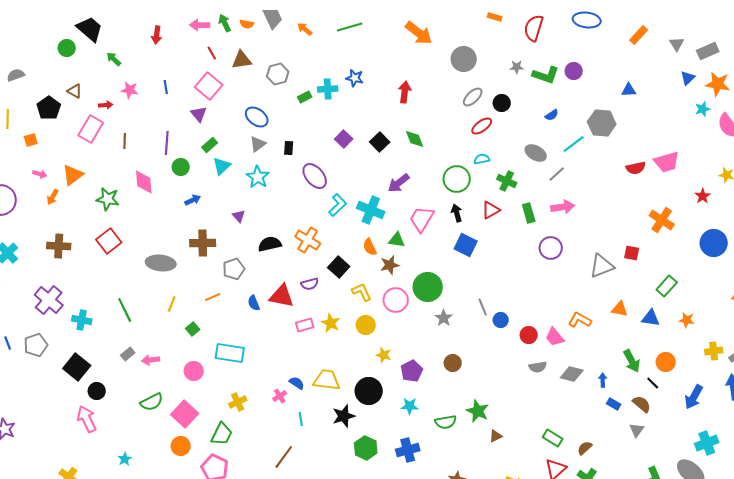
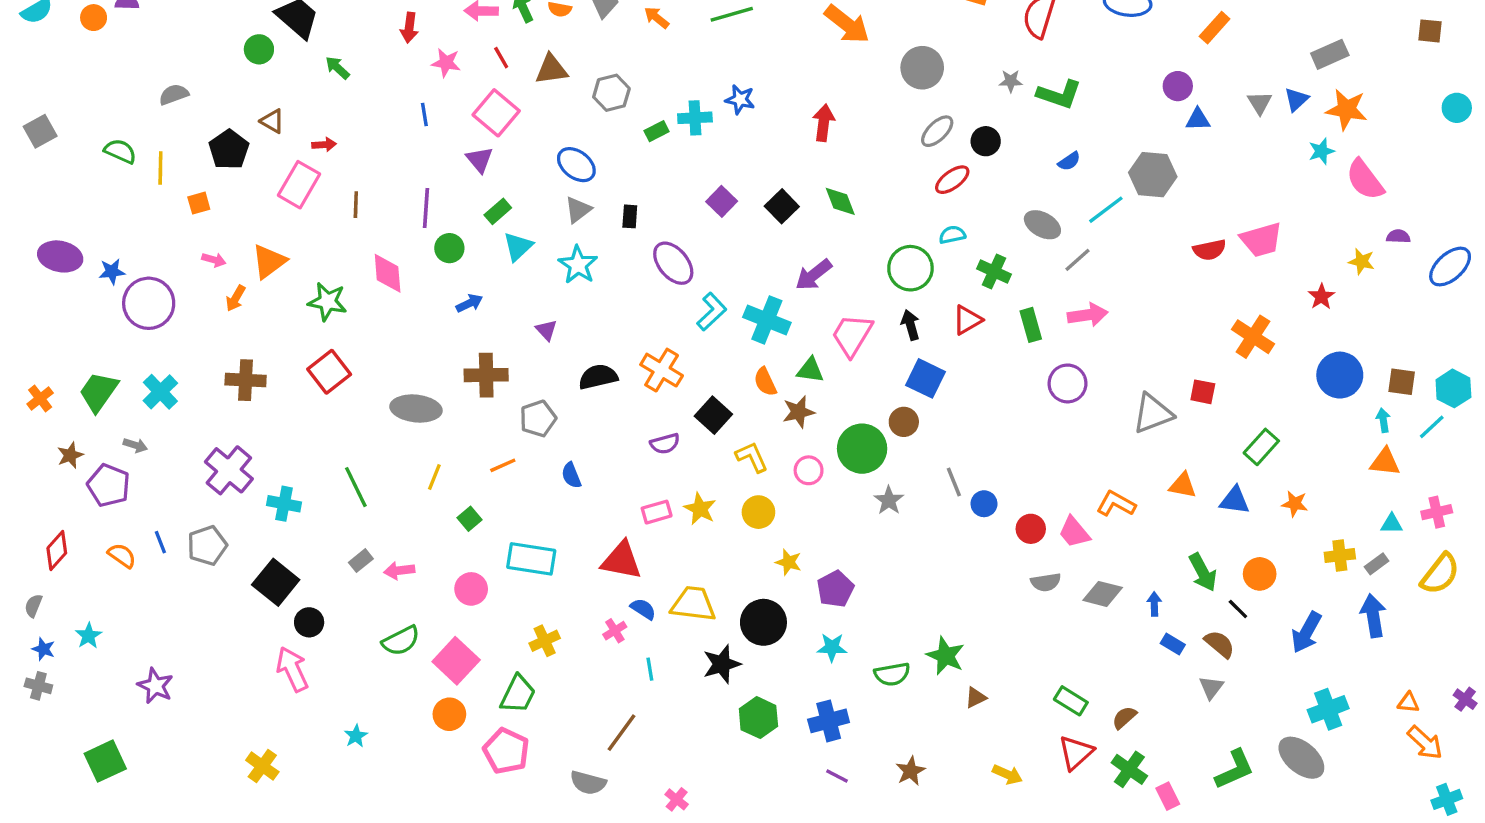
gray triangle: (677, 44) -> (1260, 103), moved
purple circle: (574, 71) -> (1178, 86), moved
pink star: (130, 90) -> (446, 63), moved
red triangle: (282, 296) -> (621, 561), moved
pink circle: (396, 300) -> (809, 470), size x0.7
brown circle: (453, 363) -> (904, 422), moved

